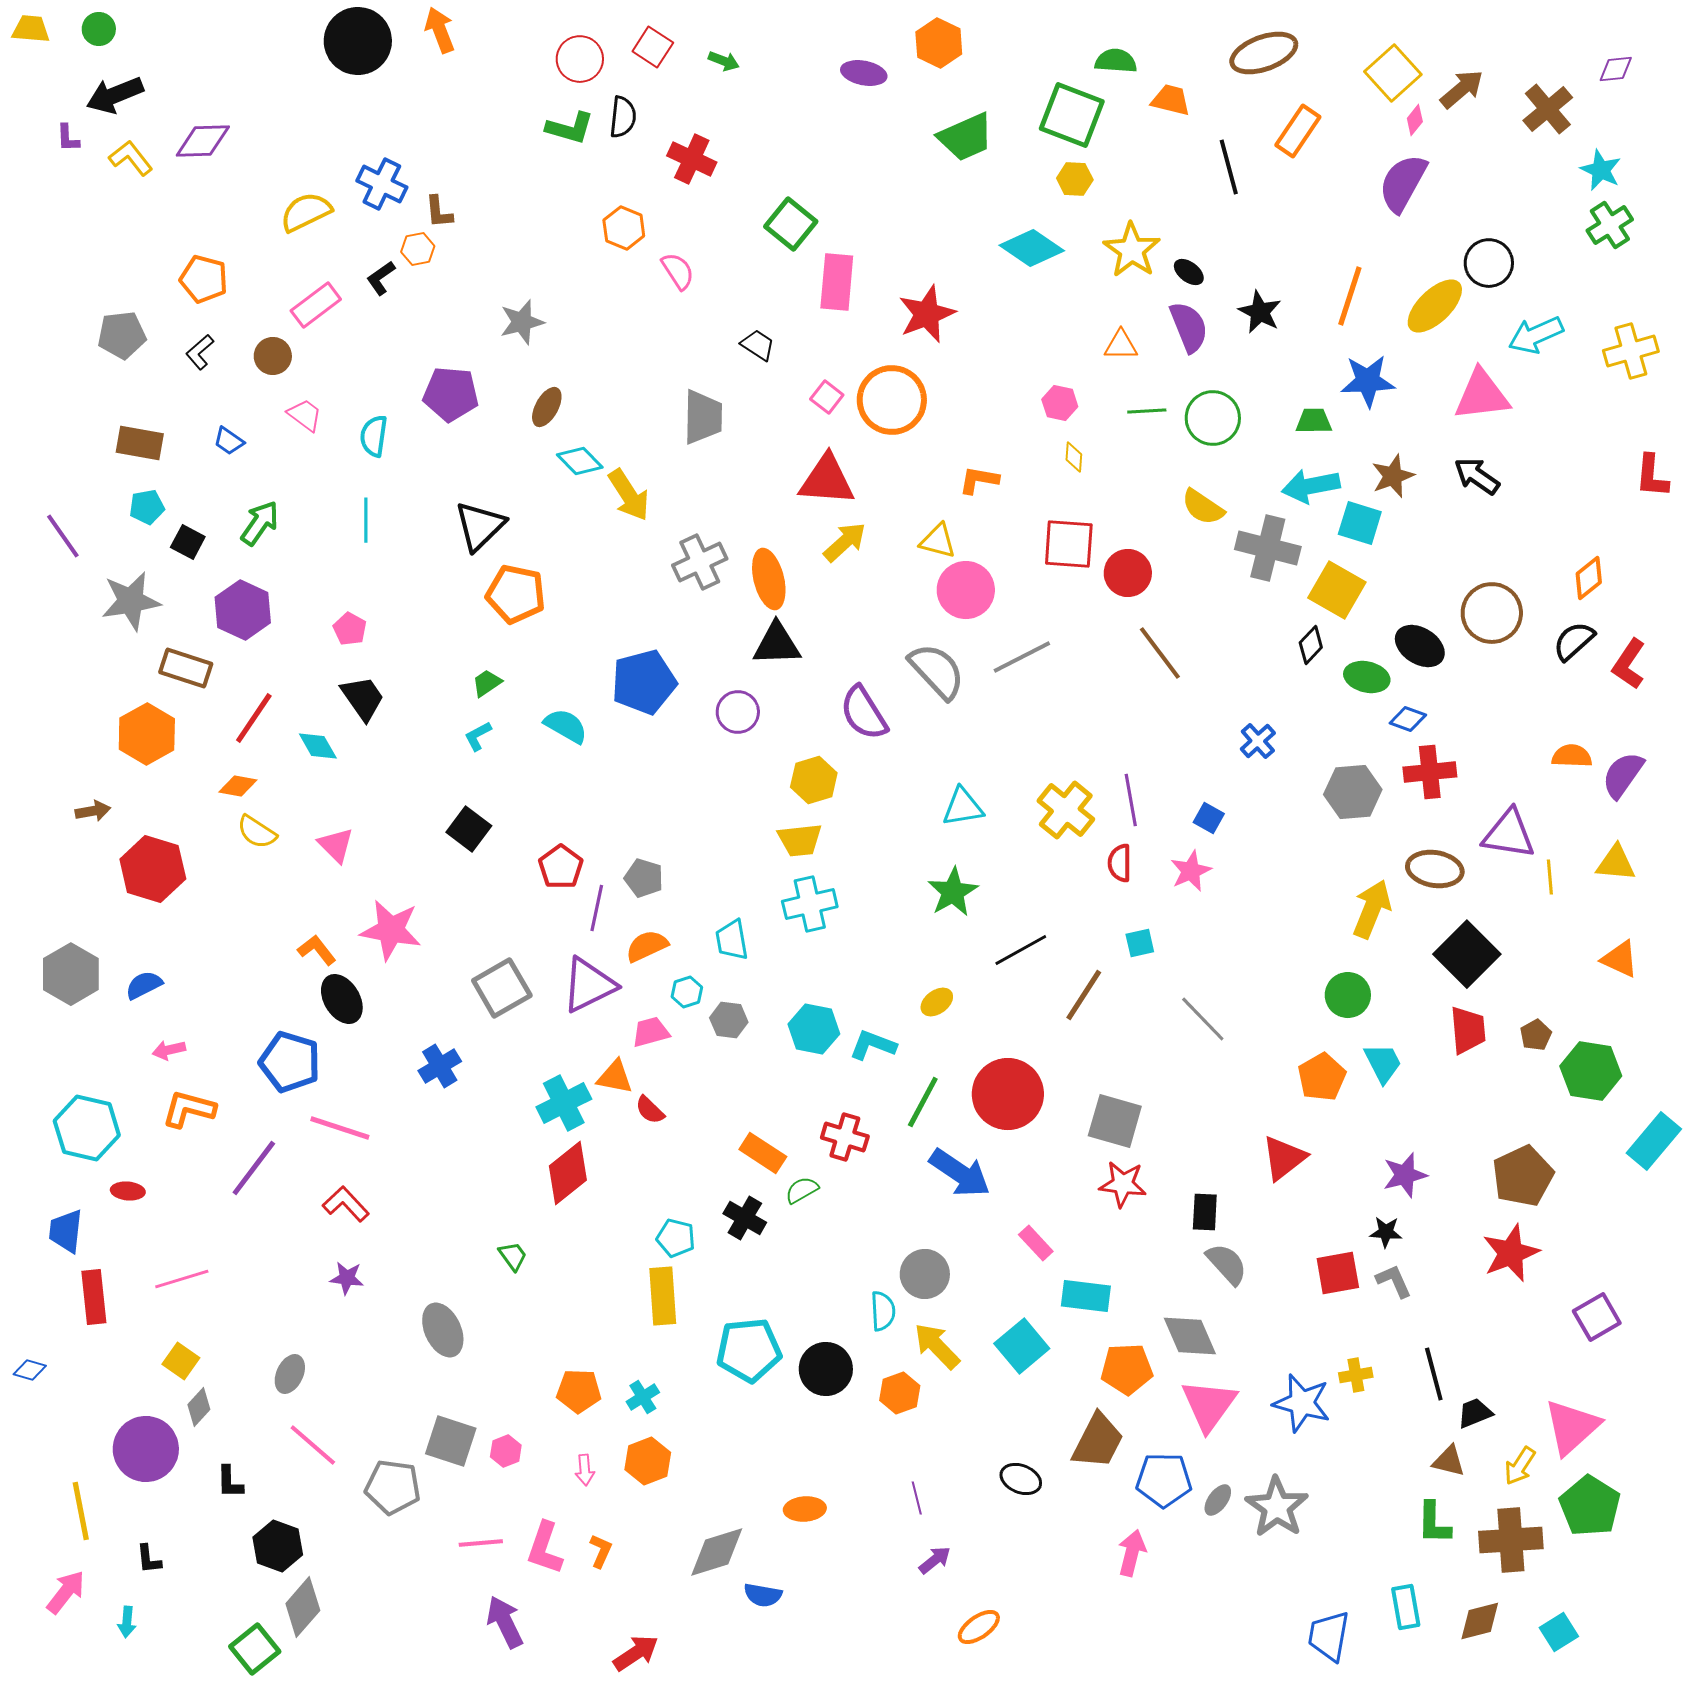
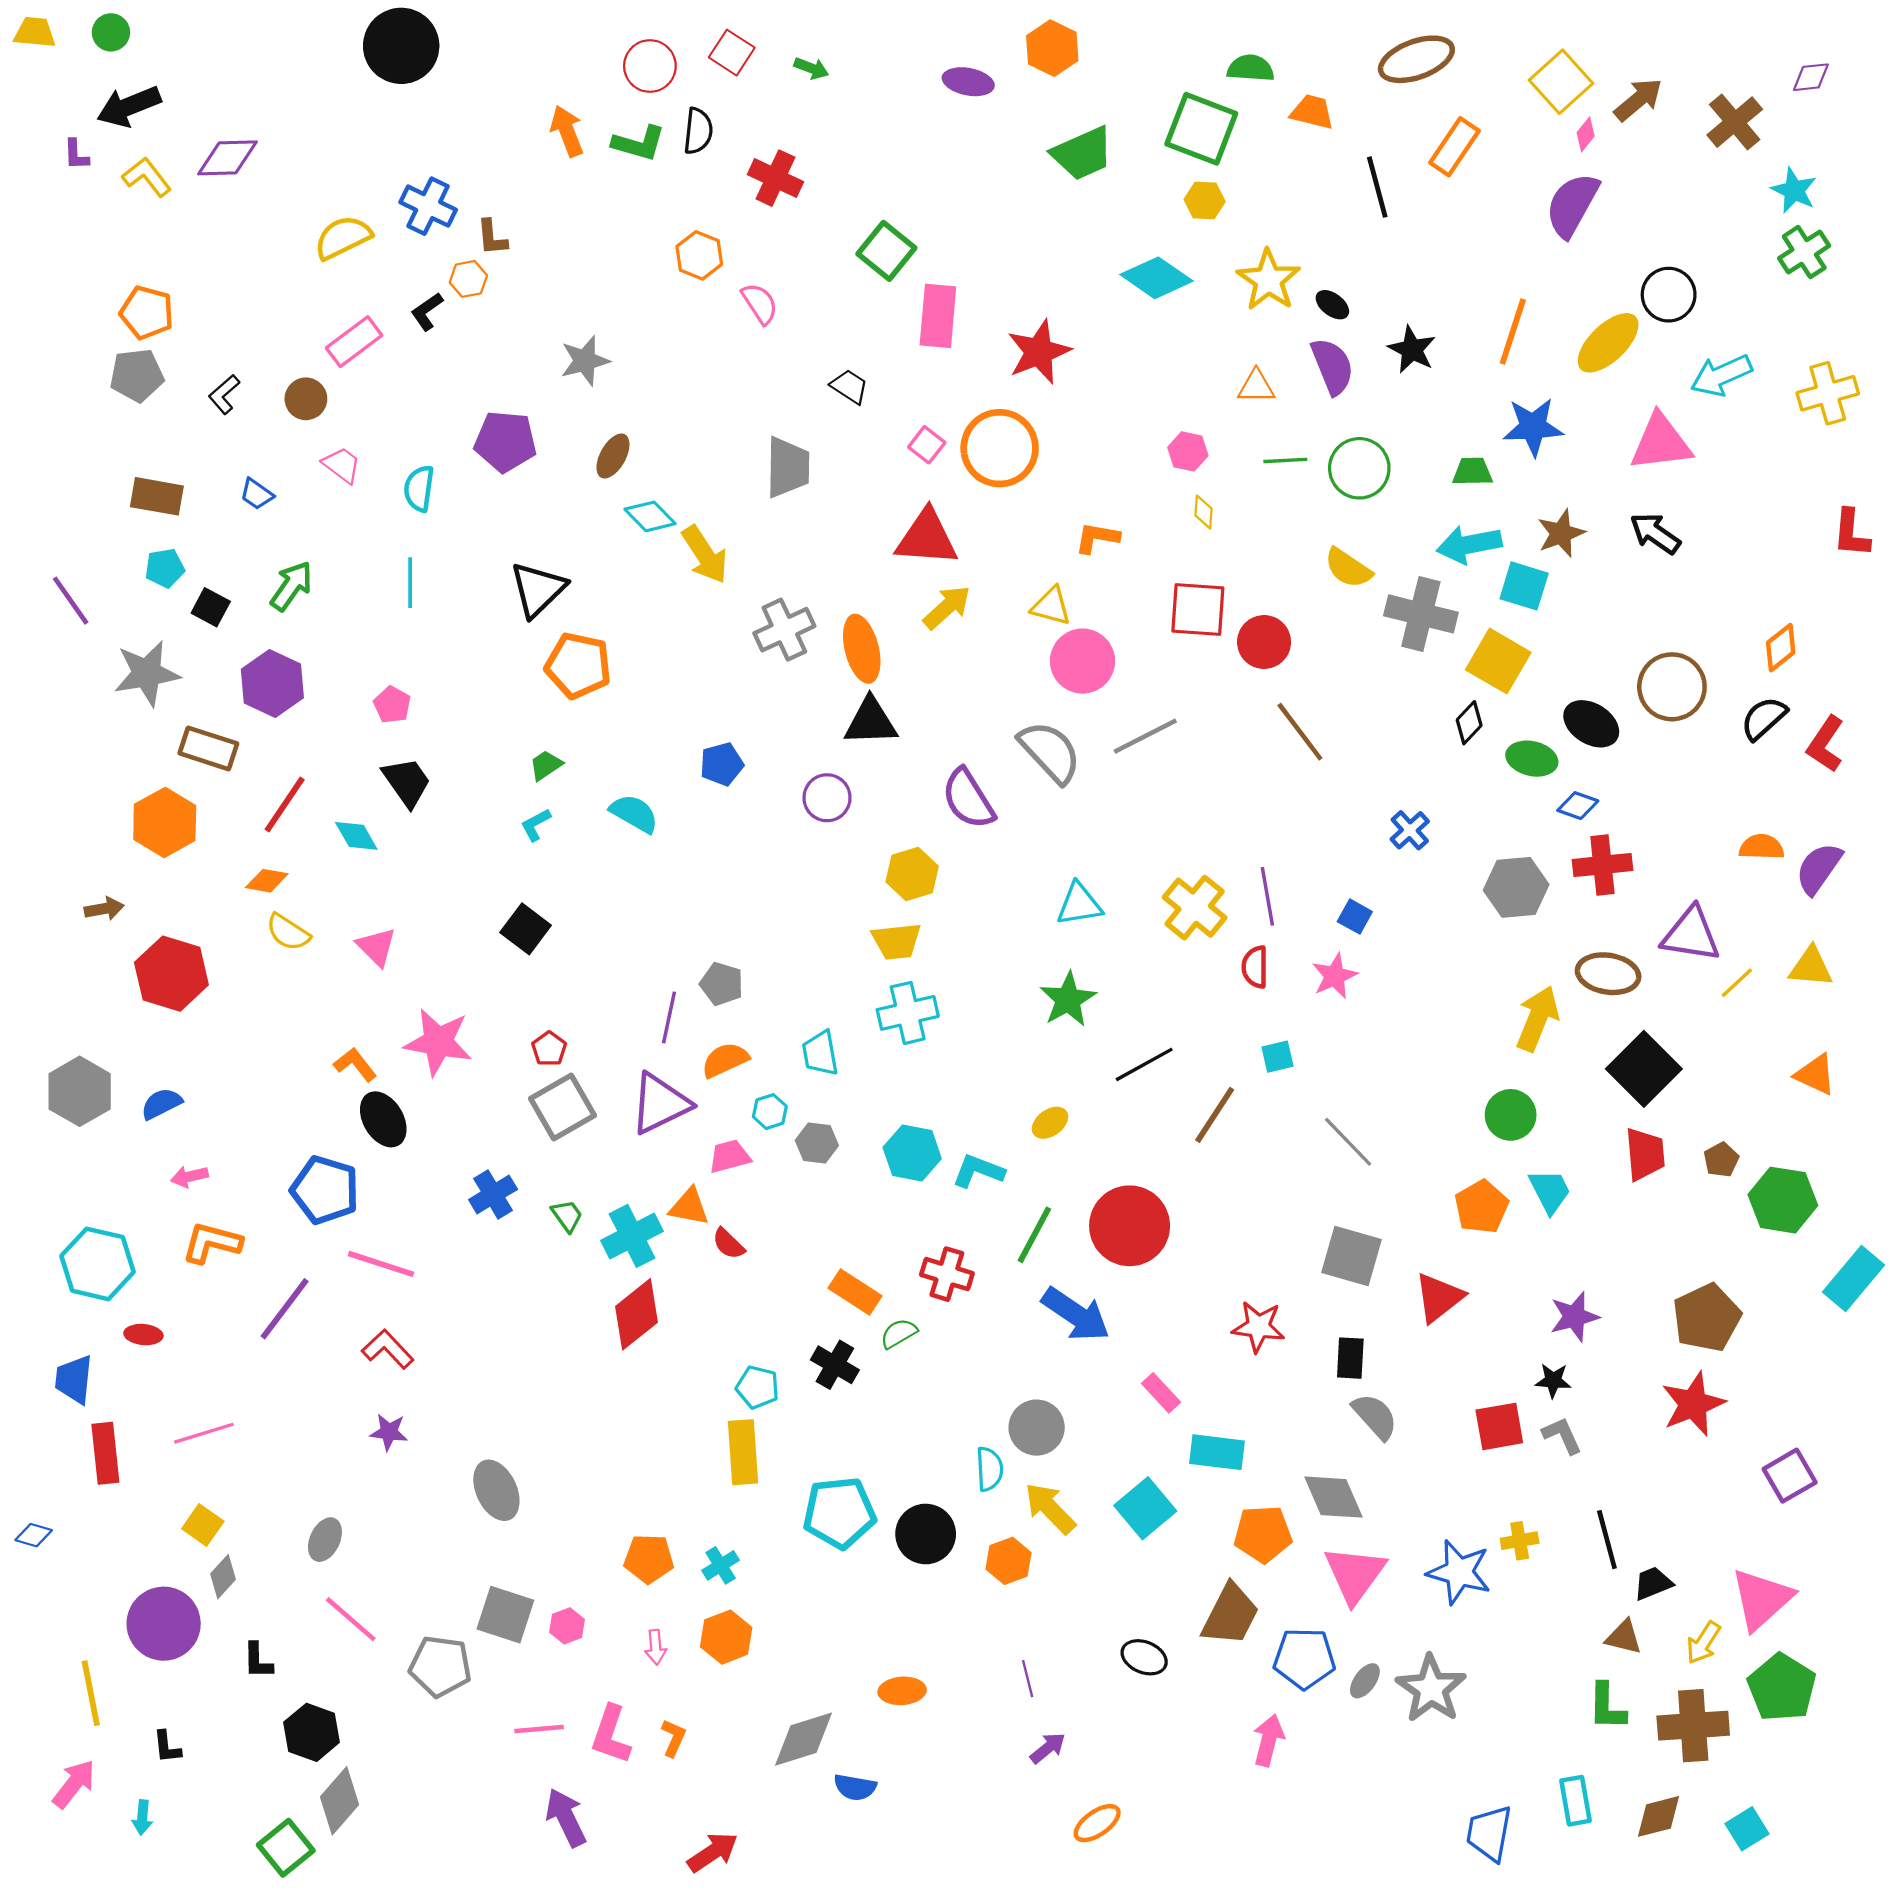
orange arrow: (440, 30) -> (567, 131), moved
orange pentagon: (204, 279) -> (147, 313), moved
blue pentagon: (644, 682) -> (722, 764), size x0.6
red pentagon: (561, 867) -> (549, 1049), moved, size x0.7
yellow line: (1550, 877) -> (1737, 983), turned 52
gray square: (1115, 1121) -> (1351, 1256), moved
green trapezoid: (513, 1256) -> (567, 1216), moved

